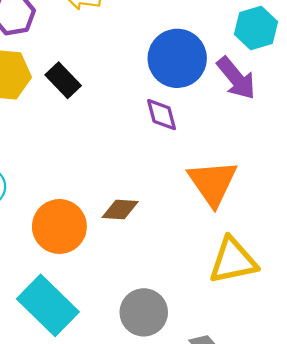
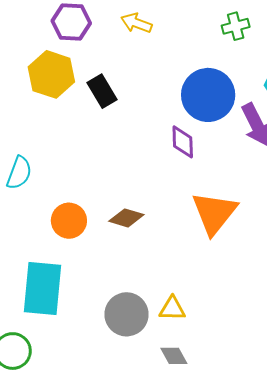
orange circle: (59, 226) -> (69, 221), size x0.7
yellow triangle: (233, 261) -> (172, 309), moved, size x0.6
cyan rectangle: (48, 305) -> (43, 288), turned 38

